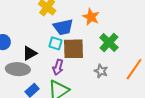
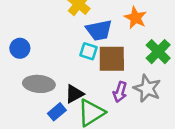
black triangle: (30, 53) -> (74, 94), moved
purple arrow: (58, 67) -> (120, 92), moved
gray star: (101, 71) -> (147, 88), size x1.5

